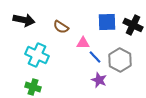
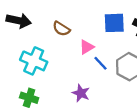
pink triangle: (83, 43) -> (87, 47), turned -32
purple star: (99, 80) -> (81, 93), moved

